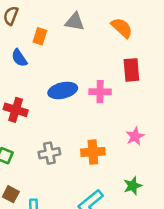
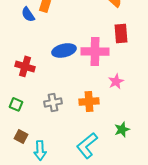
blue semicircle: (19, 58) -> (28, 14), moved
pink cross: (100, 92) -> (95, 51), size x1.5
pink star: (135, 136) -> (116, 81), moved

